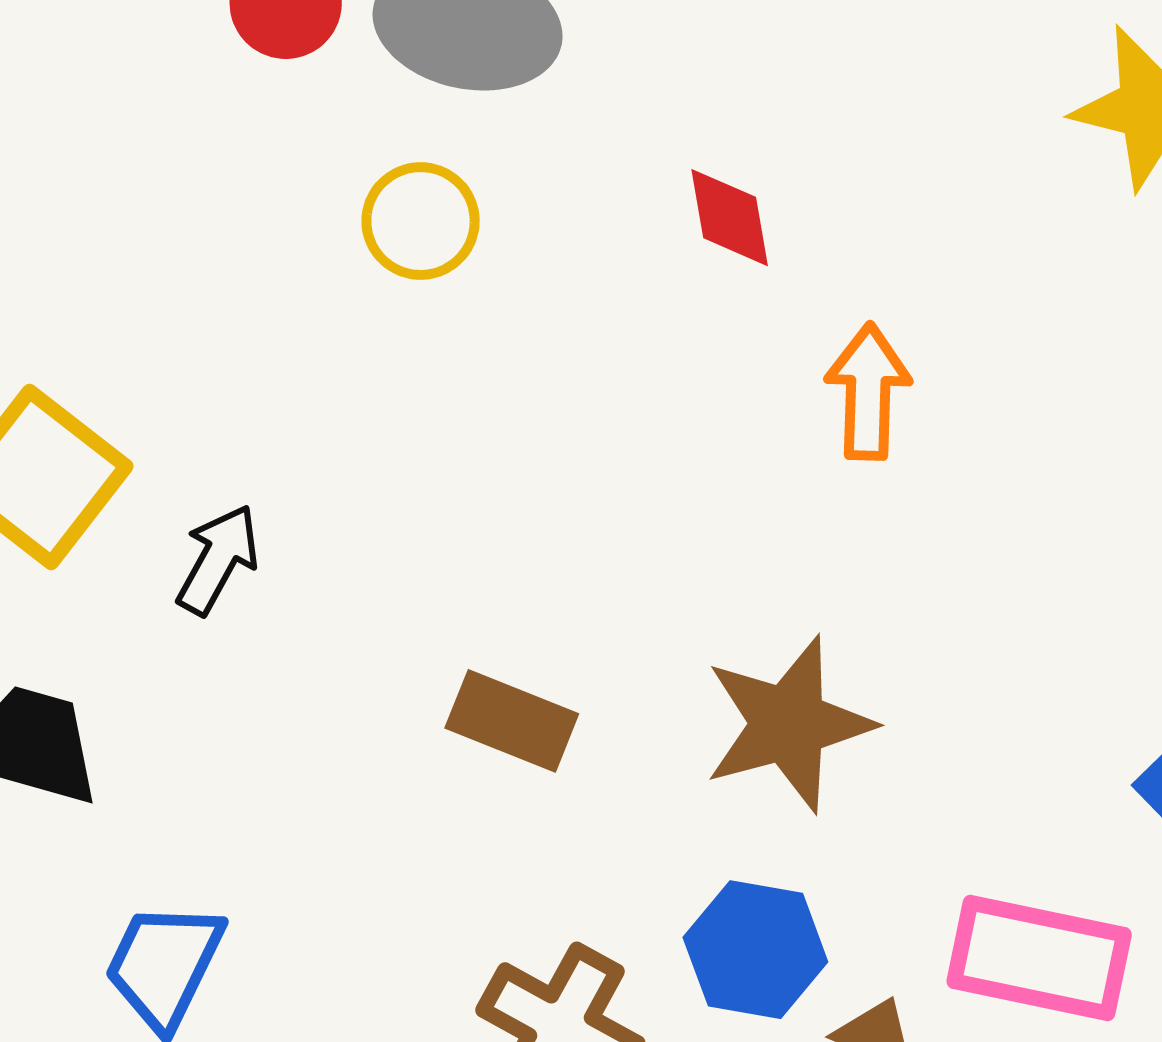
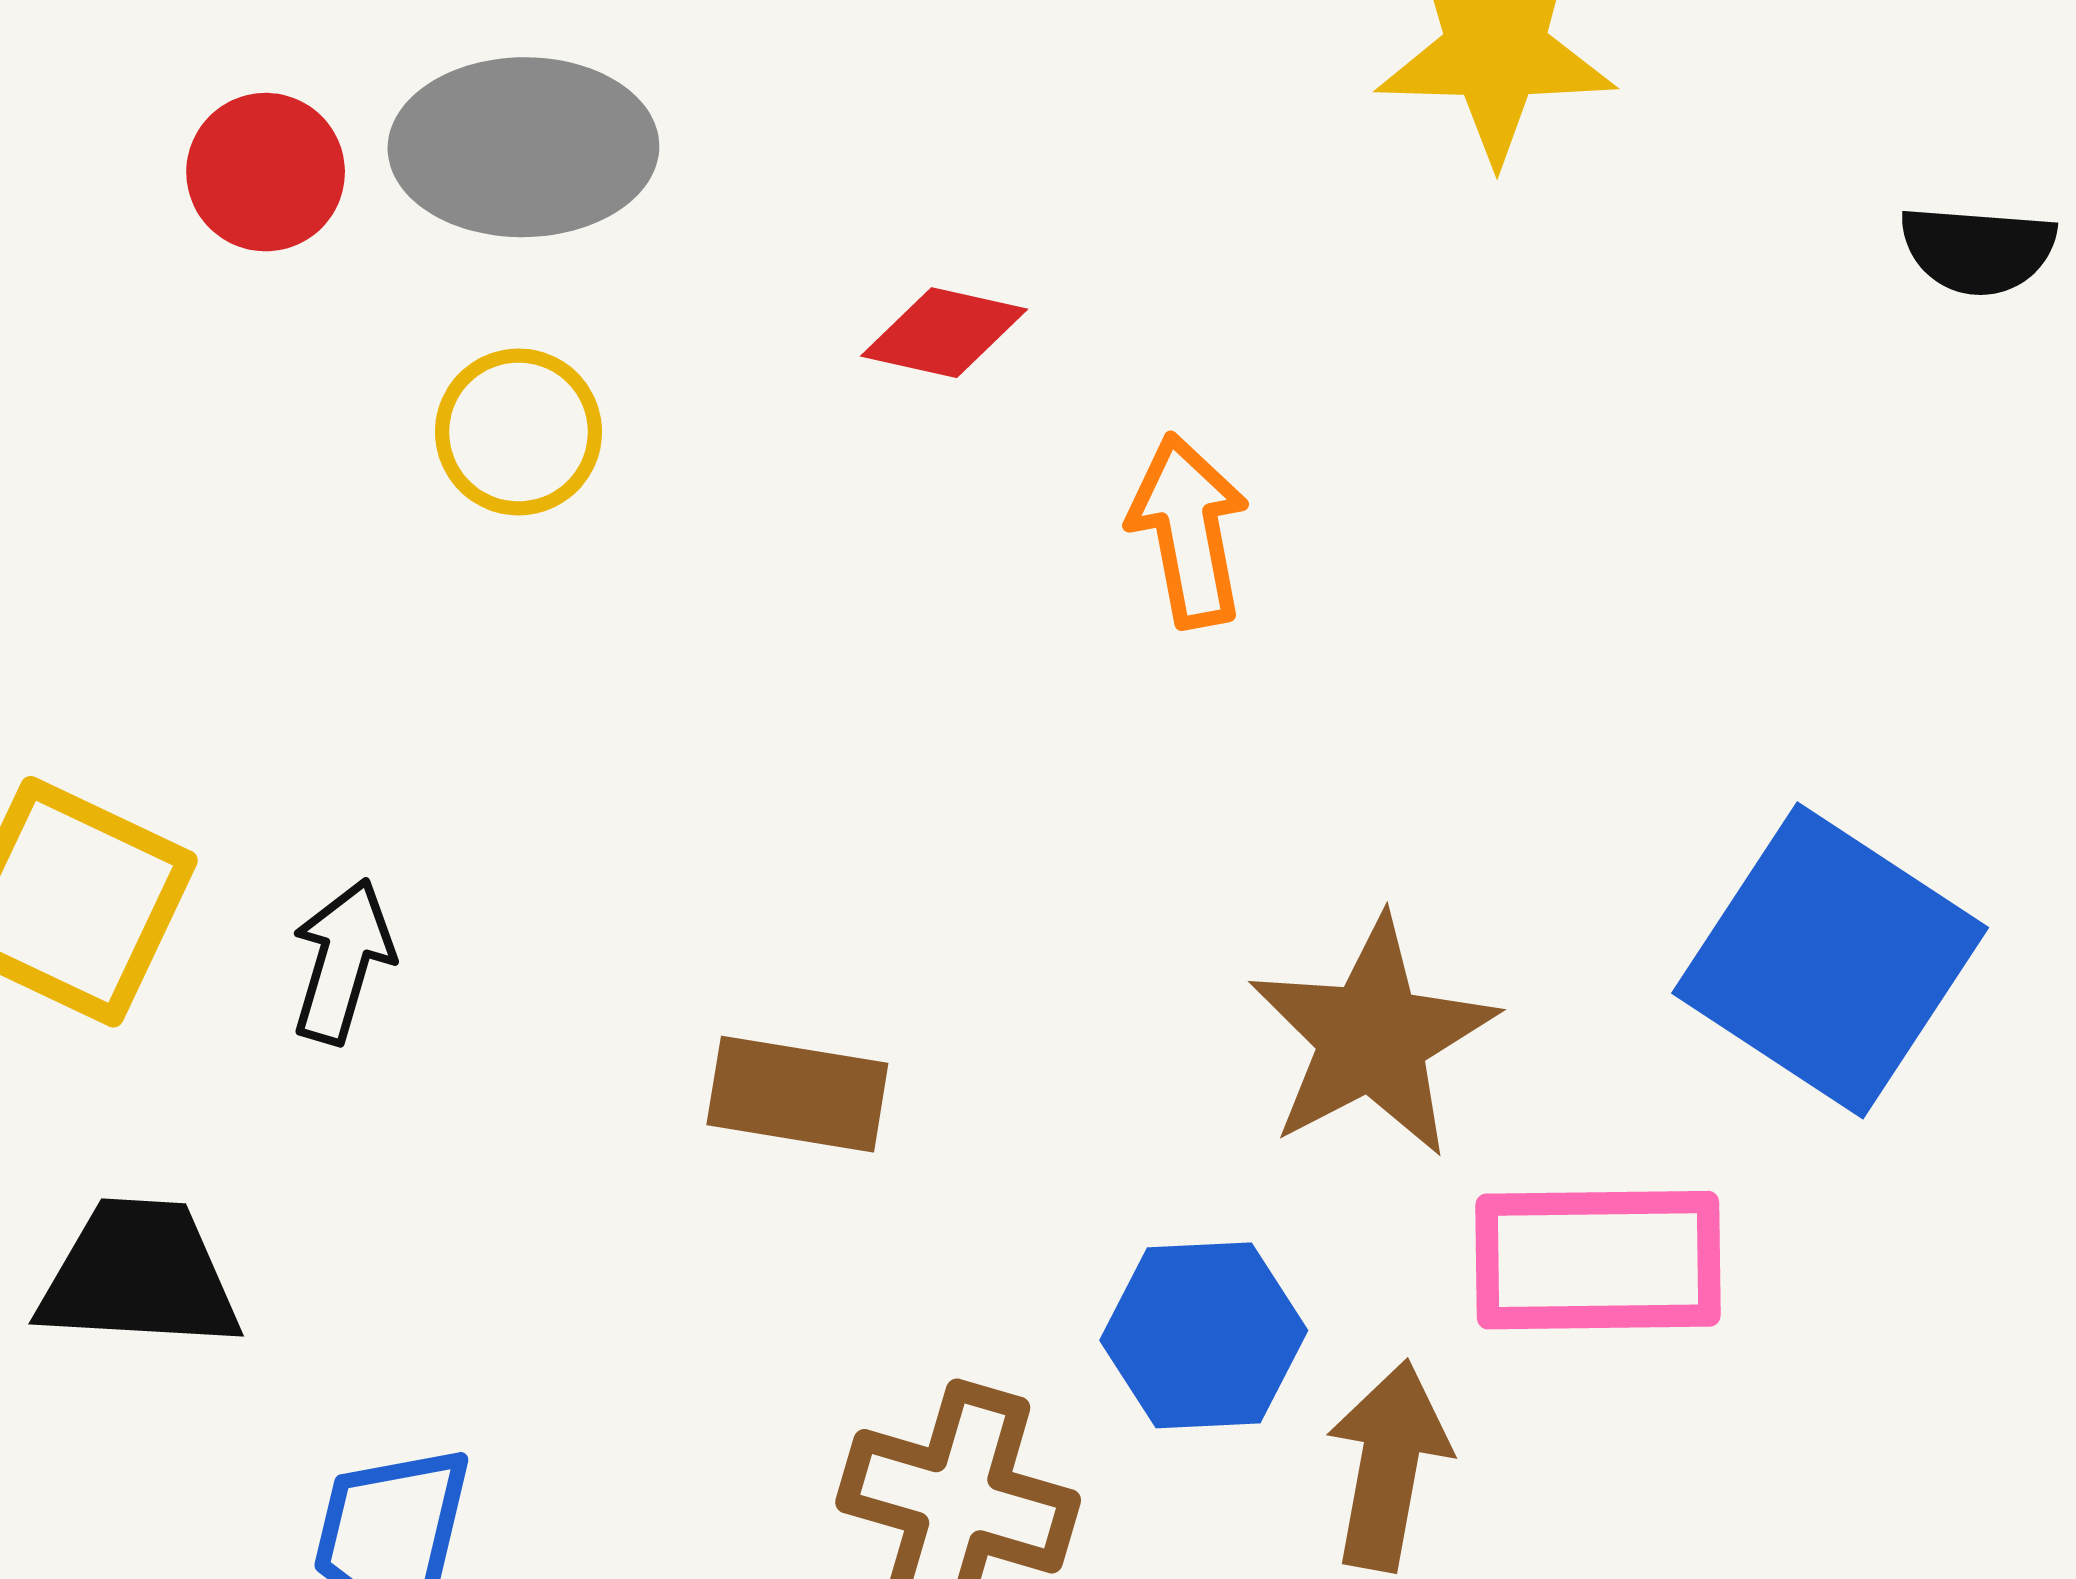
red diamond: (730, 218) -> (944, 333), turned -55
brown star: (788, 724) -> (1372, 1037), moved

